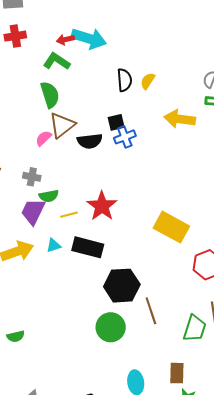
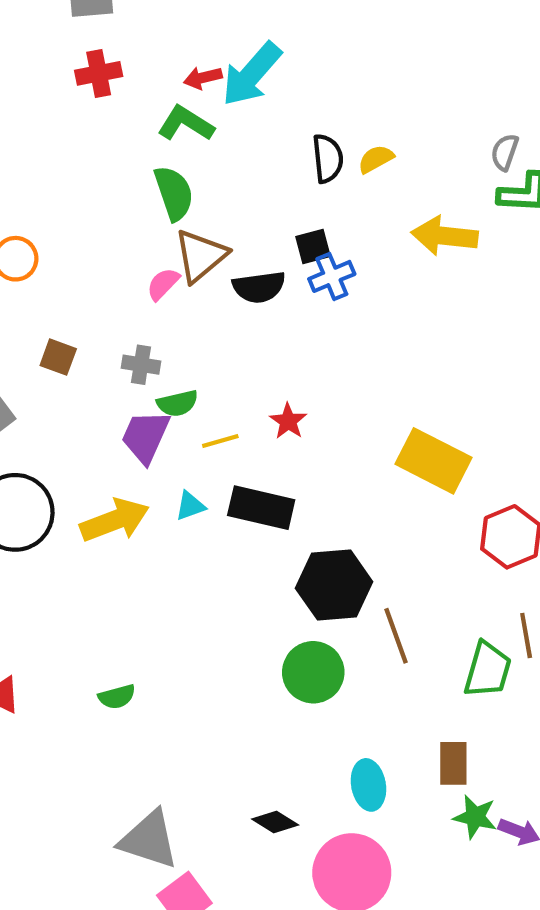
cyan arrow: (89, 38) -> (252, 74), turned 116
yellow semicircle: (148, 81) -> (376, 159), turned 30
red star: (102, 206) -> (288, 421), size x0.6

